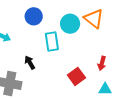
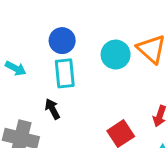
cyan rectangle: (52, 42) -> (65, 73), moved

